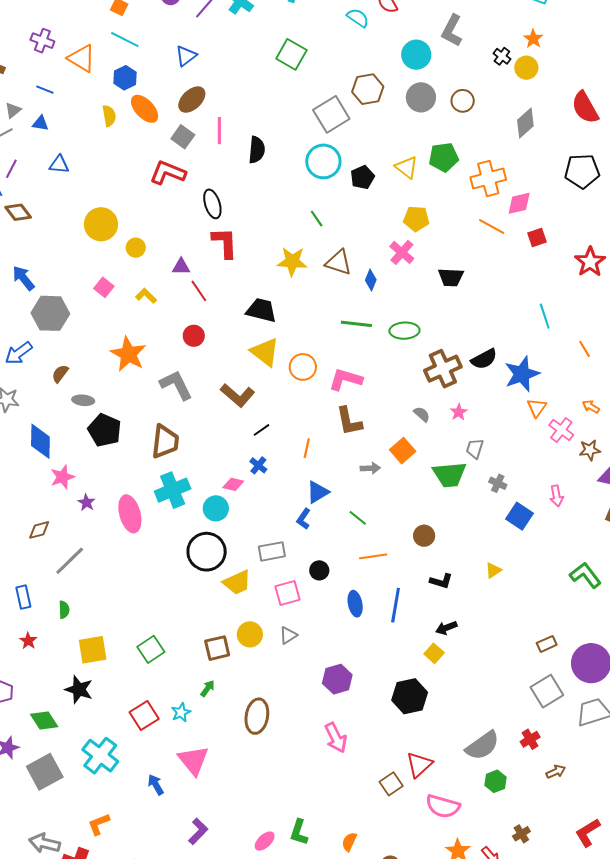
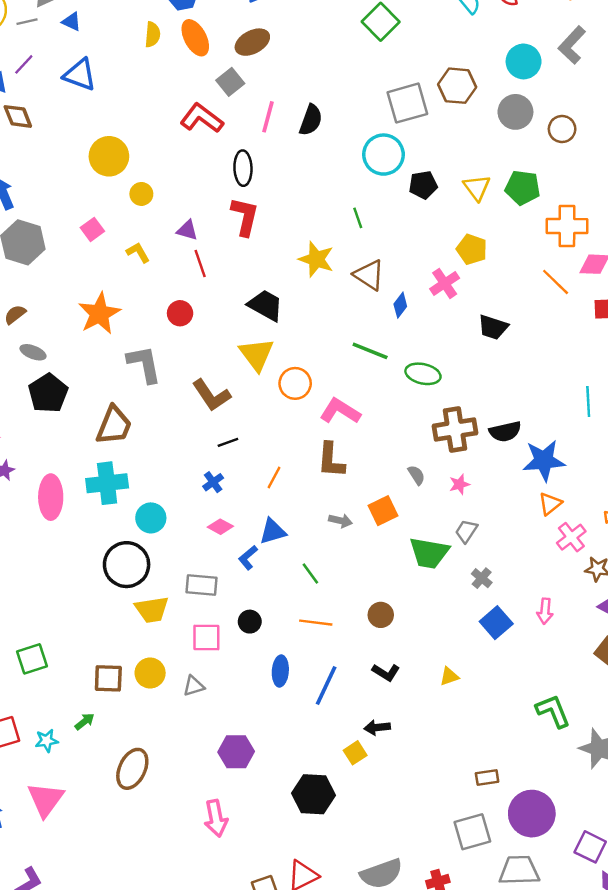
pink line: (219, 131) -> (268, 117), moved
blue triangle: (59, 164) -> (80, 75), size x1.4
pink diamond: (233, 484) -> (220, 527), moved

